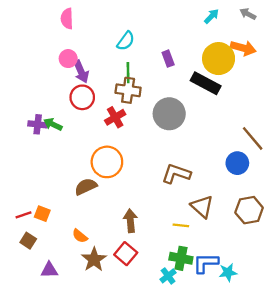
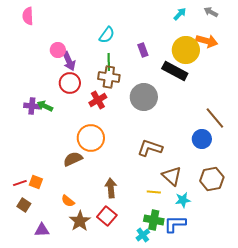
pink semicircle: (67, 19) -> (28, 16), moved
cyan star: (228, 272) -> (183, 200), moved

